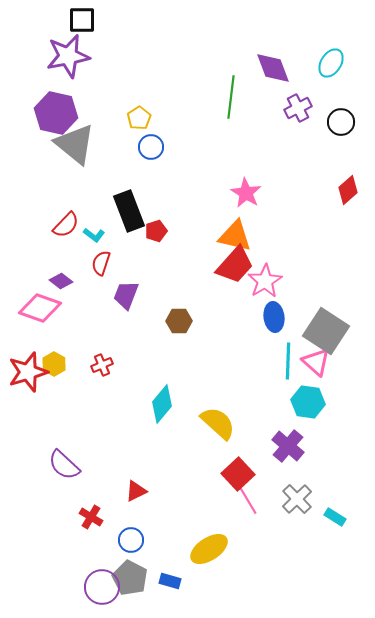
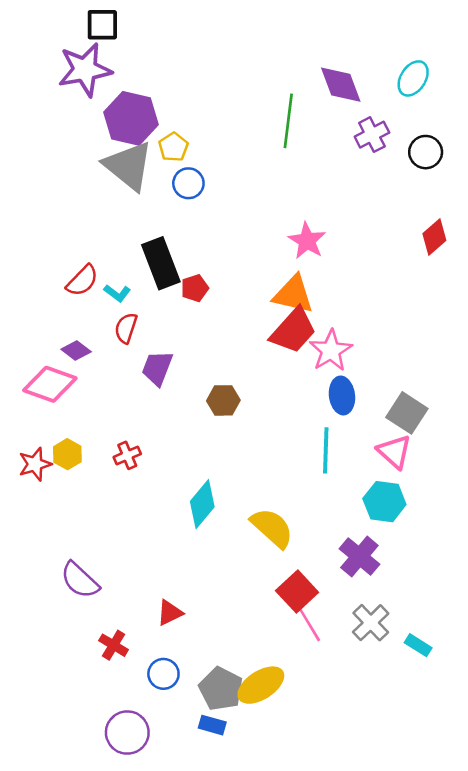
purple hexagon: (56, 113) -> (131, 118), moved
gray triangle: (75, 144) -> (129, 166), moved
gray square: (326, 331) -> (407, 413), size x0.7
cyan line: (288, 361) -> (326, 450), moved
red star: (28, 372) -> (35, 464), size x0.7
gray pentagon: (130, 578) -> (221, 689), moved

